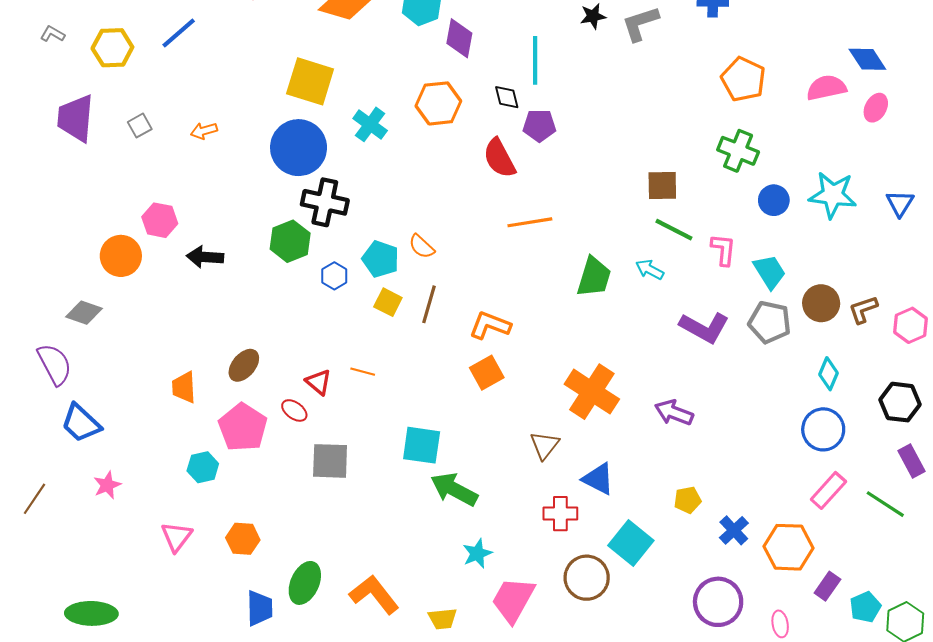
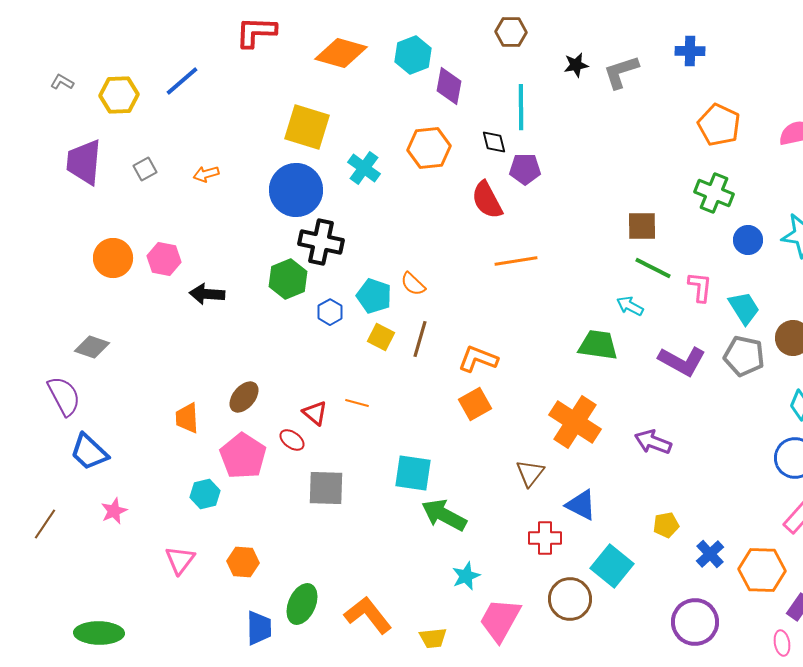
orange circle: (121, 256) -> (113, 258), moved
green trapezoid: (594, 277) -> (598, 345), moved, turned -99
pink ellipse: (780, 624) -> (782, 643), moved

